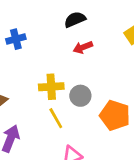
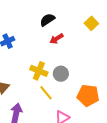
yellow cross: (51, 87) -> (39, 71), turned 36
orange pentagon: (115, 115) -> (88, 95), moved

